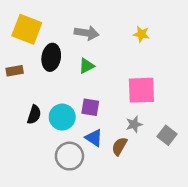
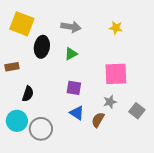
brown rectangle: (15, 71) -> (12, 67), moved
cyan circle: (62, 117) -> (17, 121), moved
gray circle: (69, 156) -> (41, 129), moved

